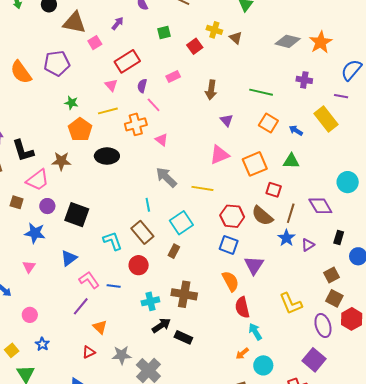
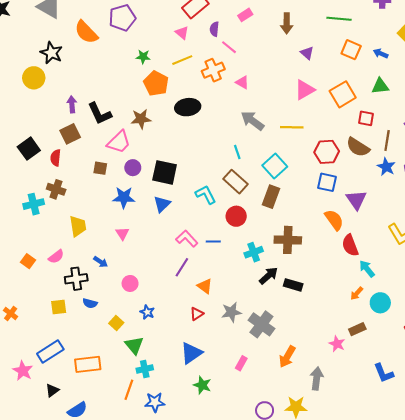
brown rectangle: (174, 251) -> (271, 197), size x1.5
blue triangle: (69, 258) -> (162, 204), moved

